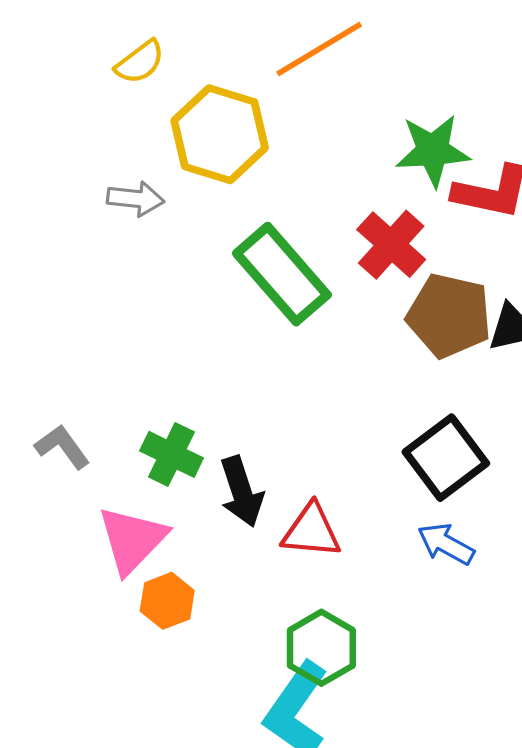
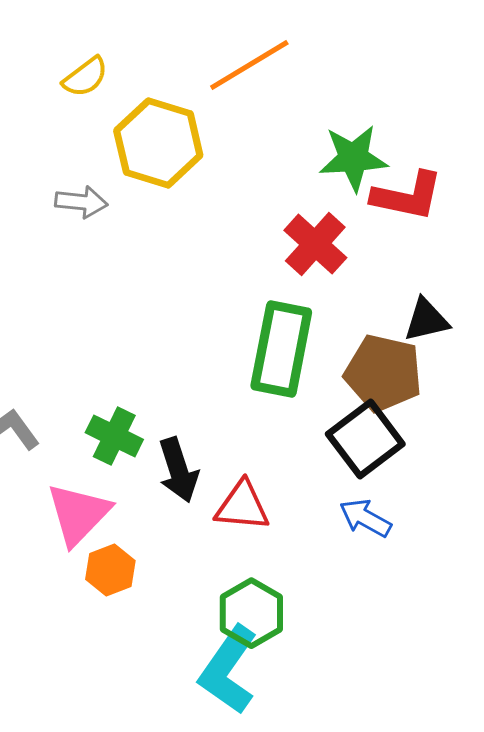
green rectangle: (282, 274) -> (281, 349), moved, turned 52
brown pentagon: (449, 316) -> (383, 373), moved

